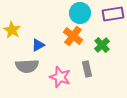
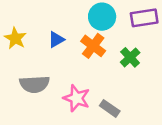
blue triangle: (38, 45) -> (56, 40), moved
gray rectangle: (87, 69) -> (110, 108), moved, turned -42

